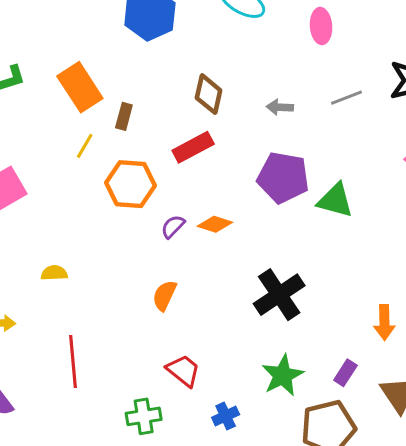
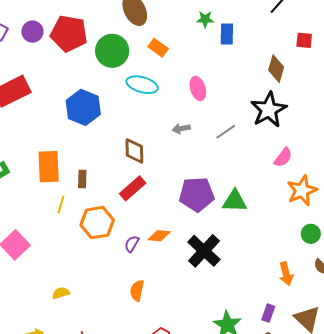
orange rectangle: (80, 87) -> (49, 167), turned 44
gray arrow: (280, 107) -> (181, 129), moved
black cross: (279, 295) -> (204, 251), moved

